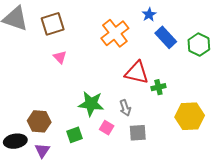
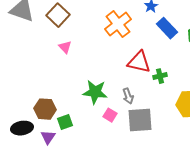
brown square: (53, 24) -> (58, 15), turned -30
gray square: (138, 133) -> (140, 120), size x1.5
green square: (74, 135) -> (65, 122), moved

